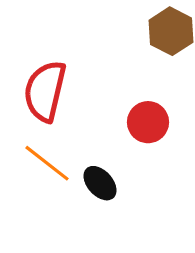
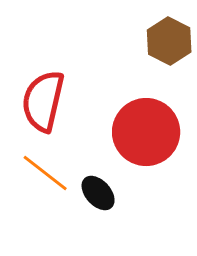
red circle: (148, 122) -> (146, 132), size x1.6

